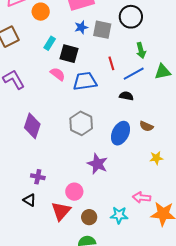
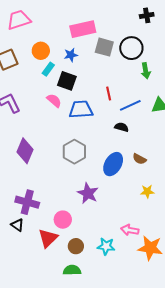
orange circle: (41, 12) -> (41, 51), moved
blue star: (81, 27) -> (71, 55), moved
gray square: (102, 30) -> (104, 47), moved
green arrow: (141, 50) -> (146, 71), moved
purple cross: (38, 177) -> (27, 202), size x1.6

